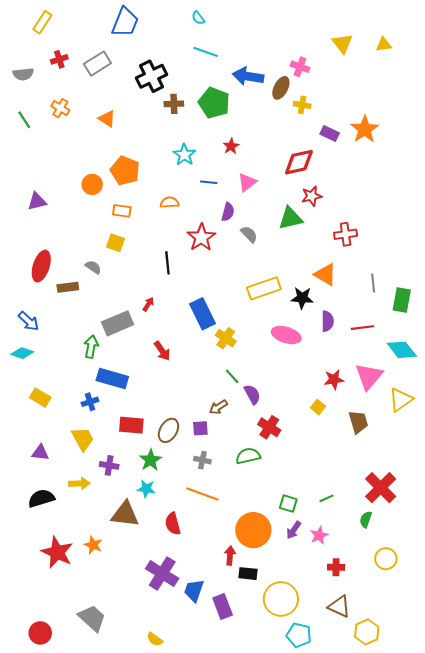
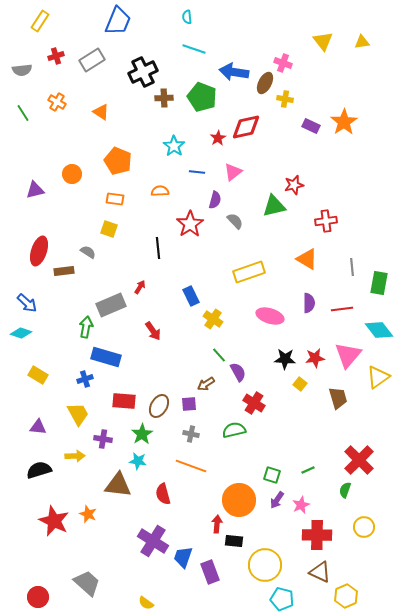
cyan semicircle: (198, 18) -> (187, 17), turned 32
red diamond: (299, 162) -> (246, 127), moved
orange circle: (92, 184) -> (72, 174), moved
black star: (302, 298) -> (285, 359), moved
blue rectangle: (202, 314) -> (191, 296), size x0.7
red cross: (336, 567) -> (317, 535), size x1.8

